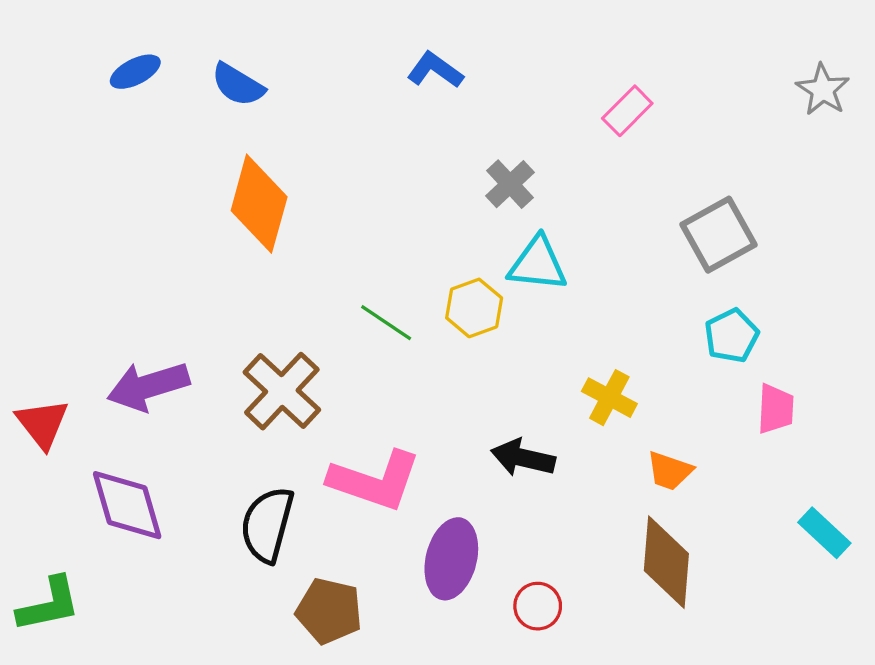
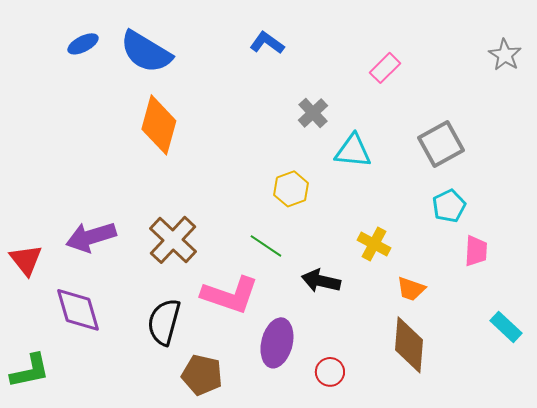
blue semicircle: (238, 85) -> (146, 52), size x1.6
cyan triangle: (538, 264) -> (353, 151), moved
green line: (386, 323) -> (266, 246), moved

